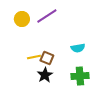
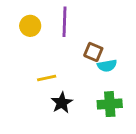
purple line: (47, 16) -> (64, 22), turned -55
brown square: (47, 58) -> (93, 52), moved

